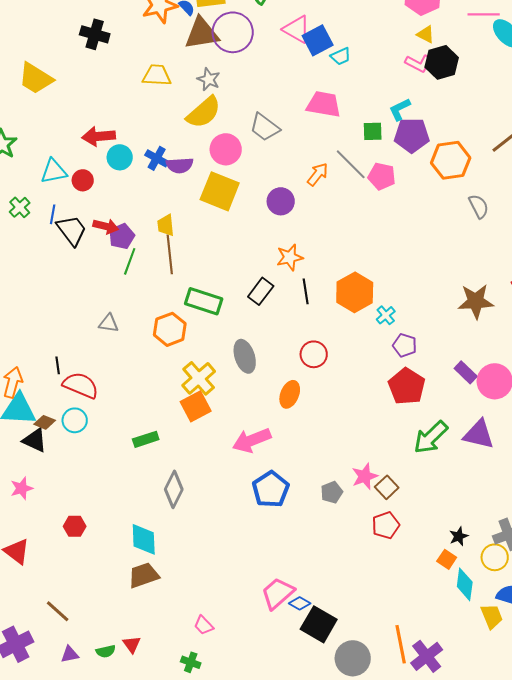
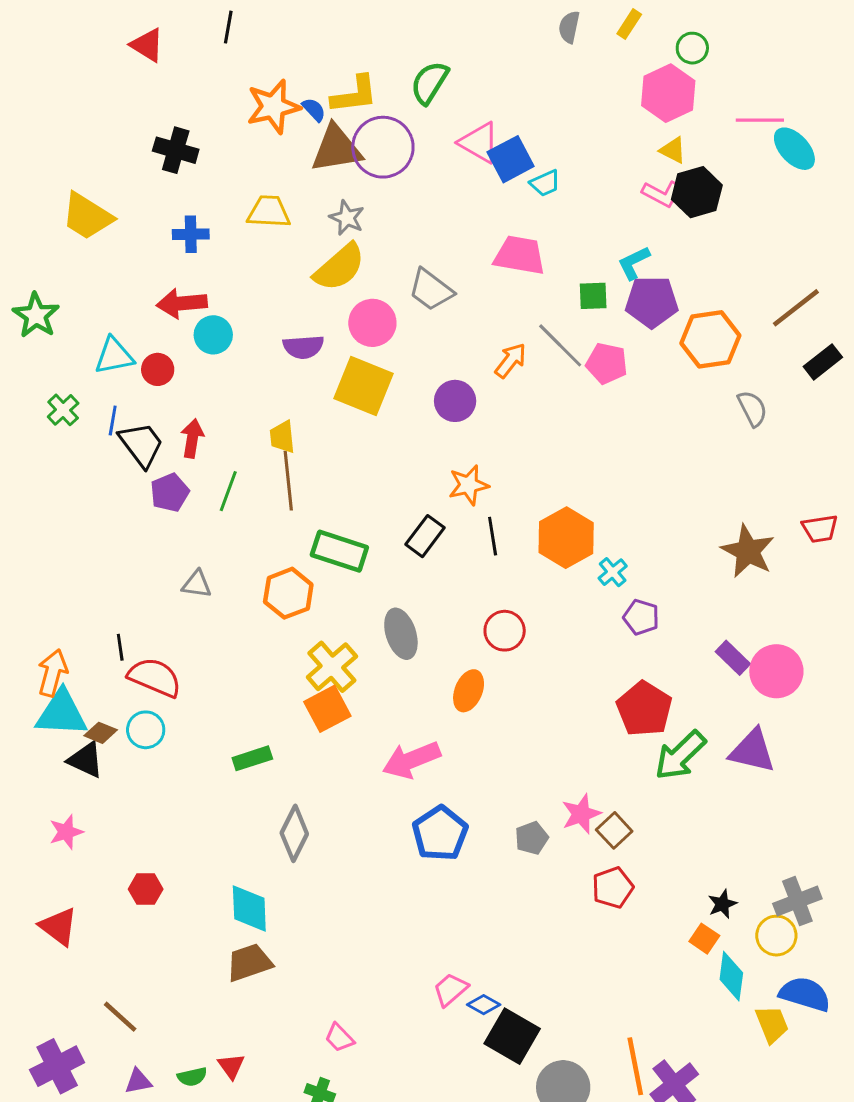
blue cross: (157, 158) -> (191, 234), moved, turned -30
red arrow: (106, 226) -> (192, 438), turned -95
purple pentagon: (122, 236) -> (170, 493), moved
brown star: (476, 301) -> (748, 551), turned 30
red pentagon: (407, 386) -> (644, 709), moved
pink trapezoid: (278, 593) -> (451, 990), size x0.7

